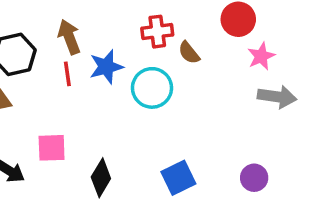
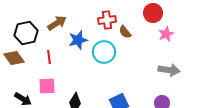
brown arrow: (69, 37) -> (57, 23), turned 78
red line: (67, 74) -> (49, 57), moved
gray arrow: (277, 97) -> (169, 70), moved

